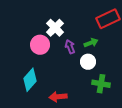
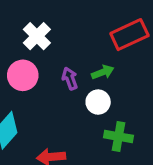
white cross: (55, 28) -> (37, 36), moved

